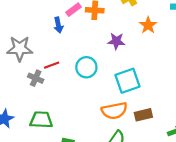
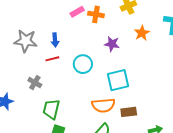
blue arrow: (58, 25) -> (55, 40), moved
gray cross: (36, 78) -> (35, 83), moved
green trapezoid: (41, 120) -> (51, 109), moved, turned -85

